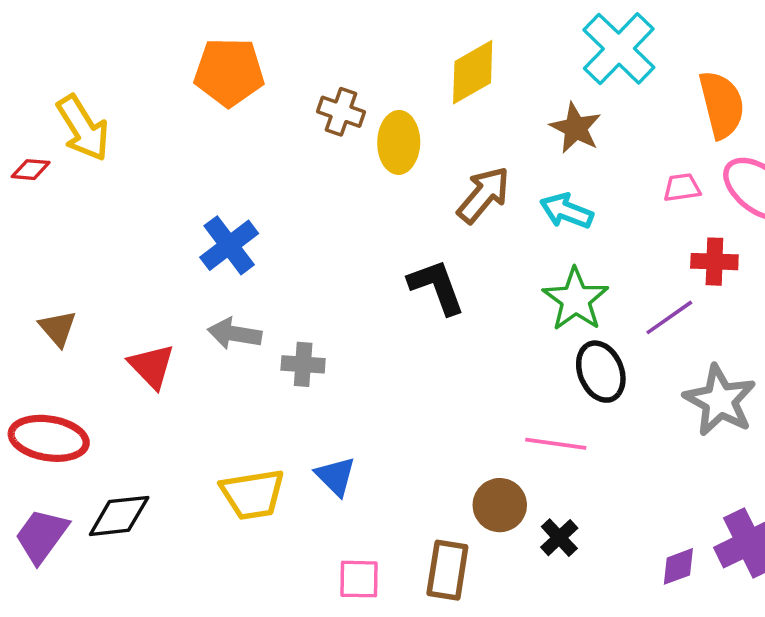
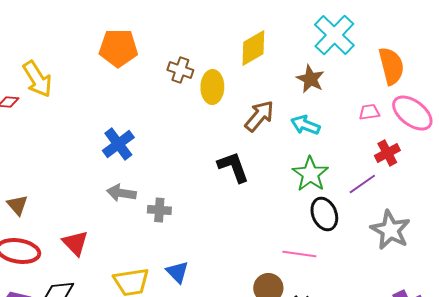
red cross: (714, 262) -> (387, 153), turned -30
brown triangle: (58, 328) -> (17, 205), moved
red triangle: (152, 366) -> (75, 243), moved

